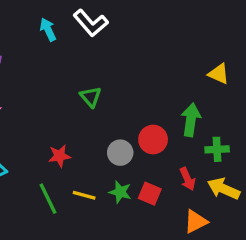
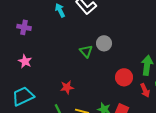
gray circle: (120, 153) -> (104, 43), moved
red arrow: (187, 179) -> (145, 90), moved

